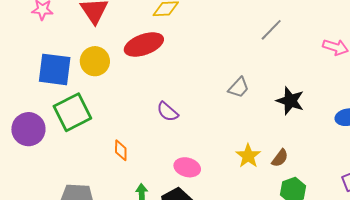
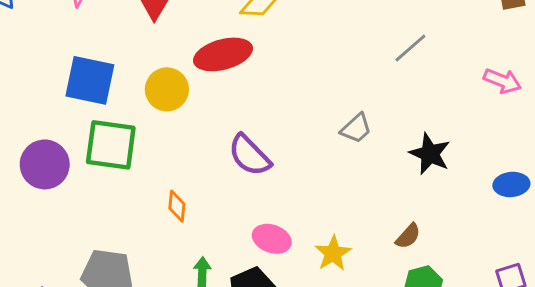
yellow circle: (95, 61) -> (167, 89), moved
green square: (72, 112) -> (111, 145), turned 30
purple semicircle: (167, 112) -> (249, 155), size x1.4
yellow star: (248, 156) -> (333, 253), moved

